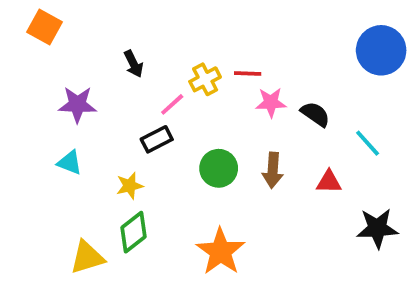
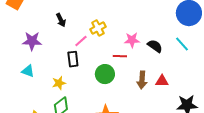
red line: (248, 74) -> (120, 56), moved
black rectangle: (157, 139) -> (73, 59), turned -70
cyan line: (368, 143) -> (182, 44), moved
brown arrow: (273, 170) -> (142, 80), moved

